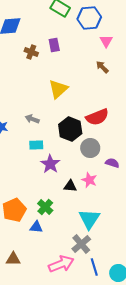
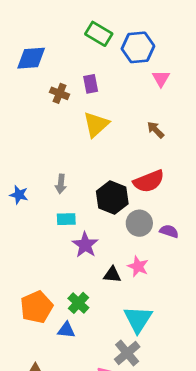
brown arrow: (102, 67) -> (156, 130), moved
yellow triangle: (58, 89) -> (96, 124), moved
gray arrow: (32, 119) -> (61, 184), turned -104
purple semicircle: (112, 163) -> (169, 231), moved

